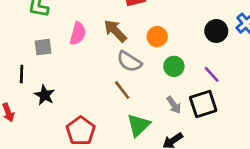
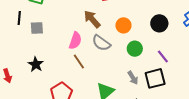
black circle: (216, 31) -> (159, 23), moved
pink semicircle: (78, 33) -> (75, 41), moved
black line: (22, 74) -> (19, 18), moved
brown line: (122, 90) -> (79, 61), moved

